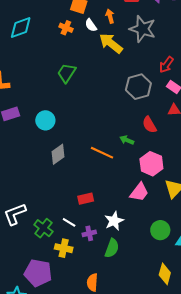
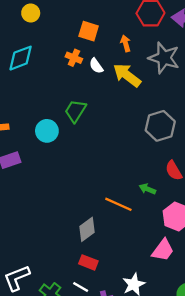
white semicircle: (91, 25) -> (96, 66), moved
cyan circle: (45, 120) -> (47, 131), moved
gray diamond: (58, 154) -> (87, 229), moved
red rectangle: (86, 199) -> (88, 262), moved, turned 35

